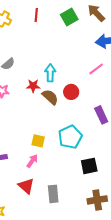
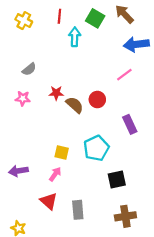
green square: (69, 17) -> (95, 18), turned -30
cyan arrow: (50, 73) -> (75, 37), moved

